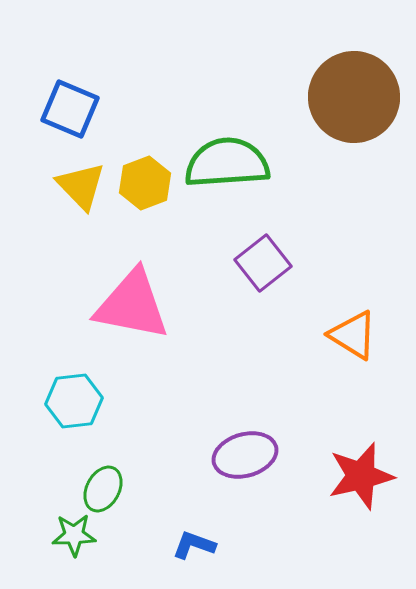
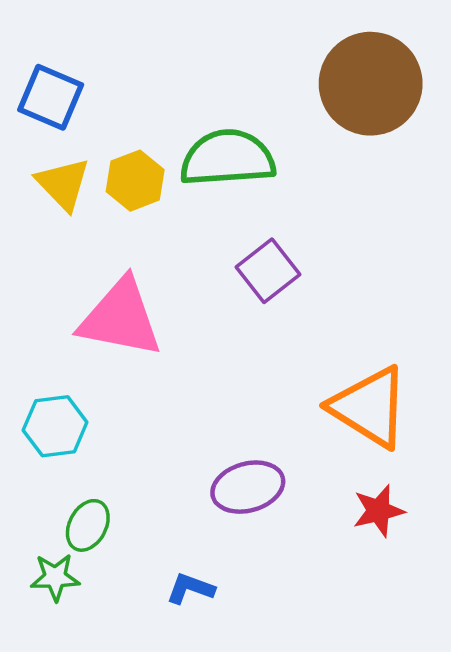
orange triangle: (353, 335) -> (369, 407), moved, size x1.5
red star: (361, 476) -> (379, 511), size x0.7

